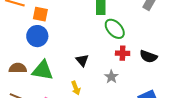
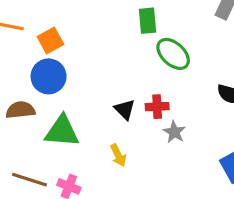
orange square: (40, 14) -> (50, 40), turned -35
red cross: (123, 53) -> (157, 107), moved
brown semicircle: (18, 68) -> (20, 110), moved

